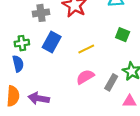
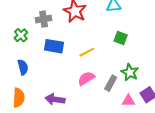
blue rectangle: (52, 42) -> (54, 46), turned 72
green cross: (22, 43) -> (21, 35), moved, turned -32
purple arrow: (39, 98) -> (55, 99), moved

